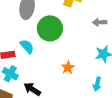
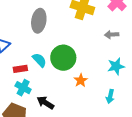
green circle: (50, 28) -> (63, 58), moved

